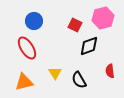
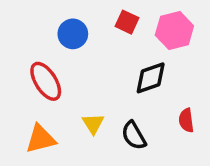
blue circle: (34, 21) -> (73, 34), moved
red square: (75, 25) -> (127, 22), moved

